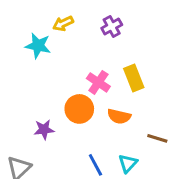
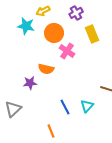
yellow rectangle: (134, 78) -> (92, 34), moved
orange circle: (79, 109) -> (54, 33), moved
orange semicircle: (119, 116) -> (46, 69), moved

